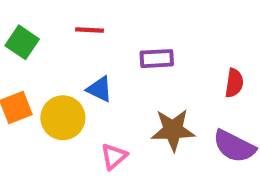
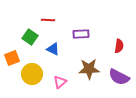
green square: (22, 42) -> (30, 37), moved
yellow circle: (63, 118) -> (32, 74), moved

